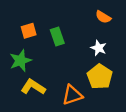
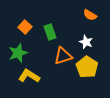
orange square: (29, 31) -> (25, 27), turned -32
orange triangle: (72, 95) -> (63, 56), moved

